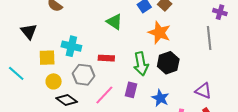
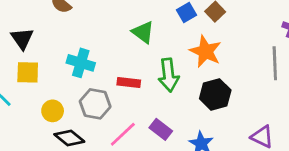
yellow square: (47, 58) -> (28, 72), moved
green arrow: (141, 64) -> (169, 75), moved
purple rectangle: (131, 90) -> (161, 129), turned -70

